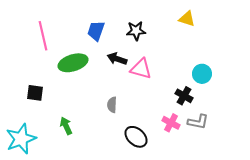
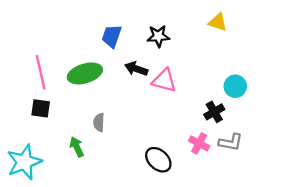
pink line: (43, 36) -> (41, 72), moved
black cross: (184, 96) -> (214, 112), turned 30
gray semicircle: (112, 105) -> (99, 122), moved

